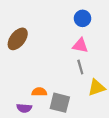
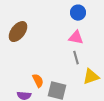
orange semicircle: (39, 92) -> (38, 81), turned 64

